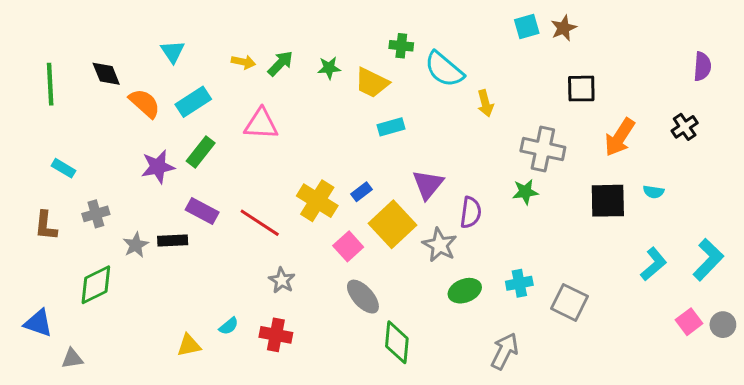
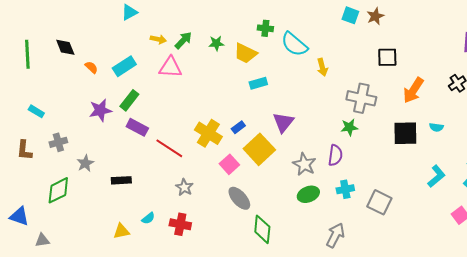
cyan square: (527, 27) -> (350, 15), turned 36
cyan triangle: (173, 52) -> (129, 12), moved, turned 36
orange semicircle: (145, 103) -> (91, 67), size x0.6
pink triangle: (261, 124) -> (170, 67), moved
purple rectangle: (202, 211) -> (137, 127), moved
purple semicircle: (471, 212) -> (335, 155), moved
black rectangle: (173, 240) -> (121, 180), moved
gray star: (440, 245) -> (304, 164), moved

